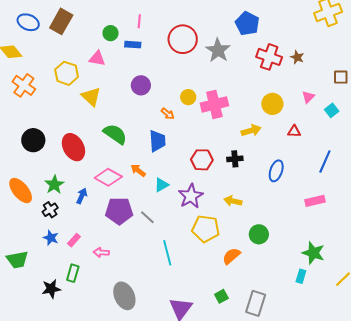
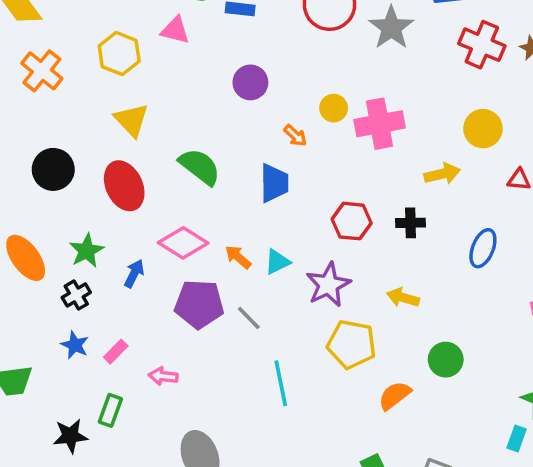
yellow triangle: (91, 97) -> (131, 120), moved
orange arrow: (138, 170) -> (238, 257), moved

